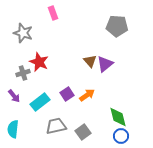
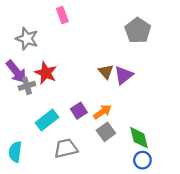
gray pentagon: (117, 26) -> (138, 30), turned 30
purple arrow: (14, 96) -> (16, 72), moved, size x1.5
gray square: (83, 132) -> (106, 132), moved

